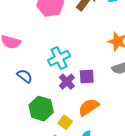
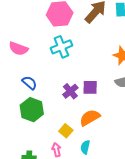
cyan cross: (59, 58) -> (61, 47), moved
green hexagon: (41, 109) -> (32, 110), moved

